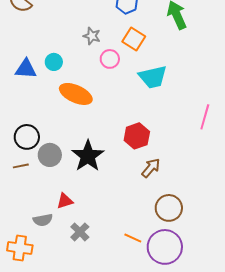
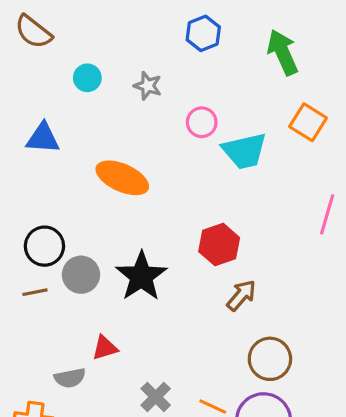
orange square: (134, 39) -> (308, 122), moved
pink circle: (110, 59) -> (202, 122), moved
cyan circle: (54, 62) -> (87, 78), moved
gray cross: (80, 232) -> (156, 397), moved

